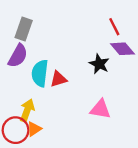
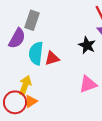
gray rectangle: (24, 29) -> (32, 20), moved
pink triangle: (100, 109) -> (88, 84), turned -30

